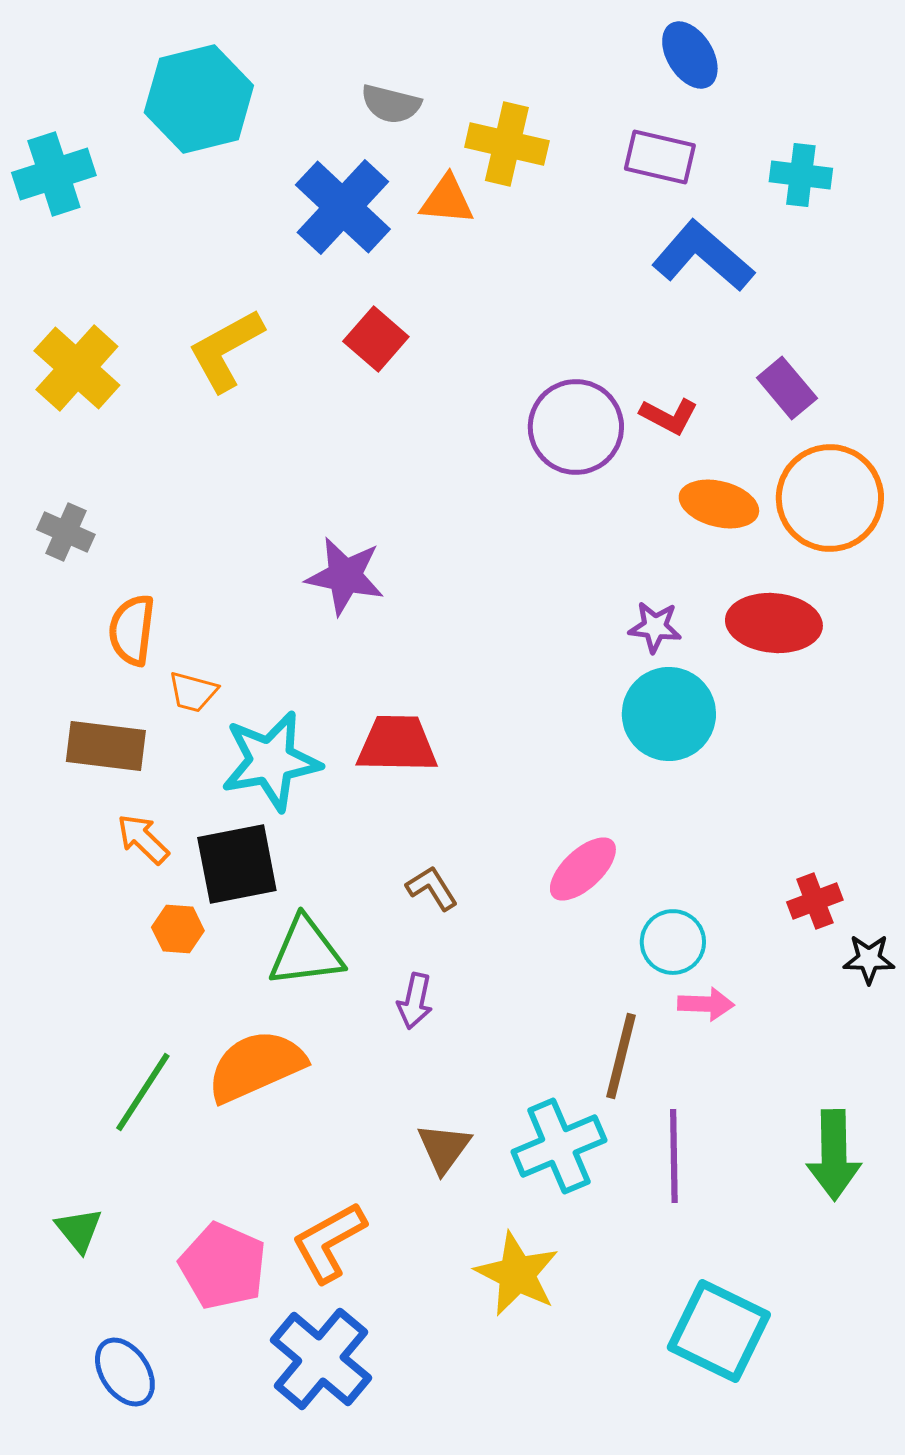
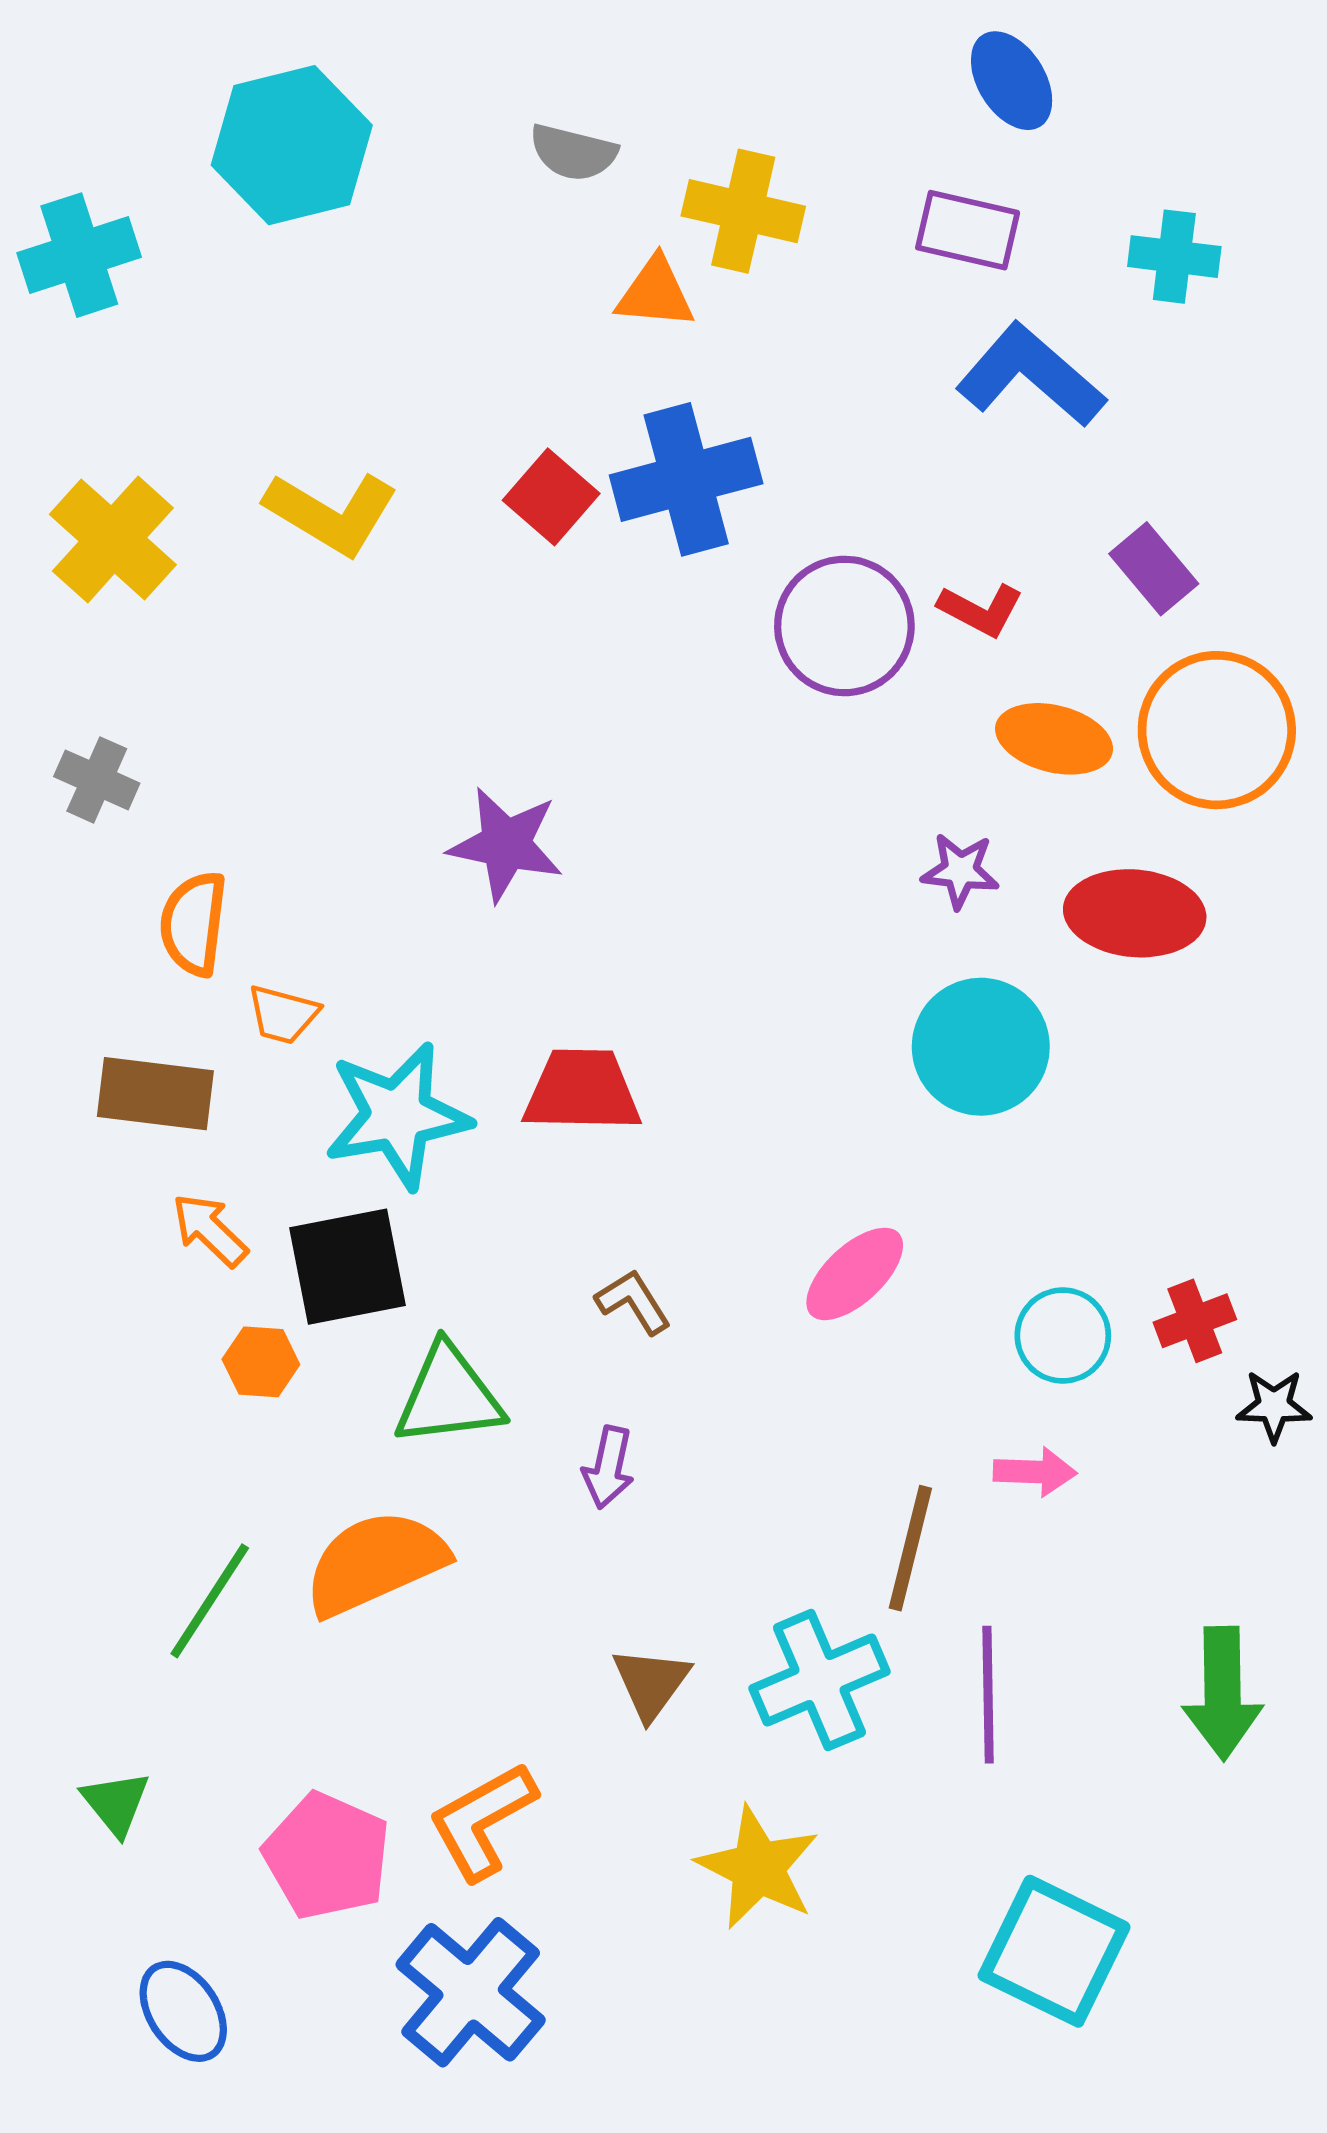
blue cross: (343, 207) -> (686, 479), moved, turned 32
yellow L-shape: (226, 350) -> (331, 513), turned -120
purple star: (655, 627) -> (960, 871), moved
cyan circle: (673, 942) -> (1063, 1336), moved

